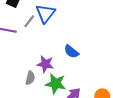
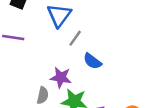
gray line: (29, 21) -> (75, 38), moved

